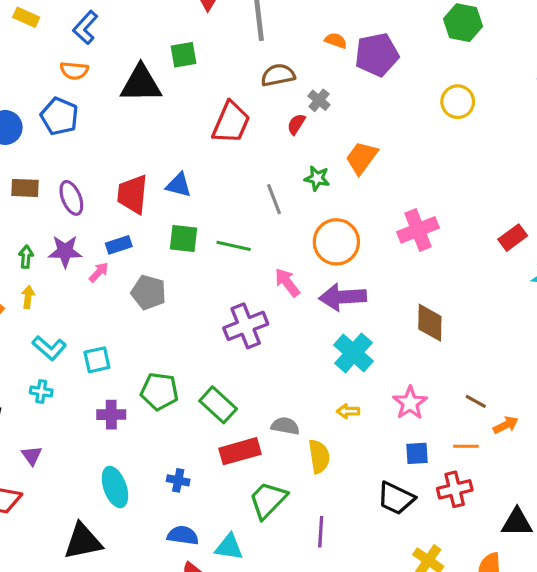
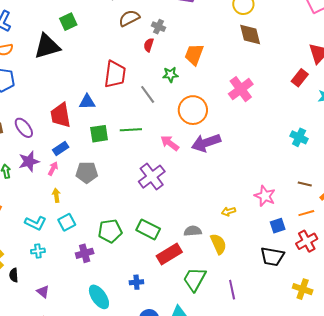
red trapezoid: (231, 122) -> (115, 74), moved
yellow arrow: (28, 297) -> (56, 195), moved
brown diamond: (430, 323) -> (250, 35), moved
cyan cross: (353, 353) -> (299, 137), moved, size x0.7

